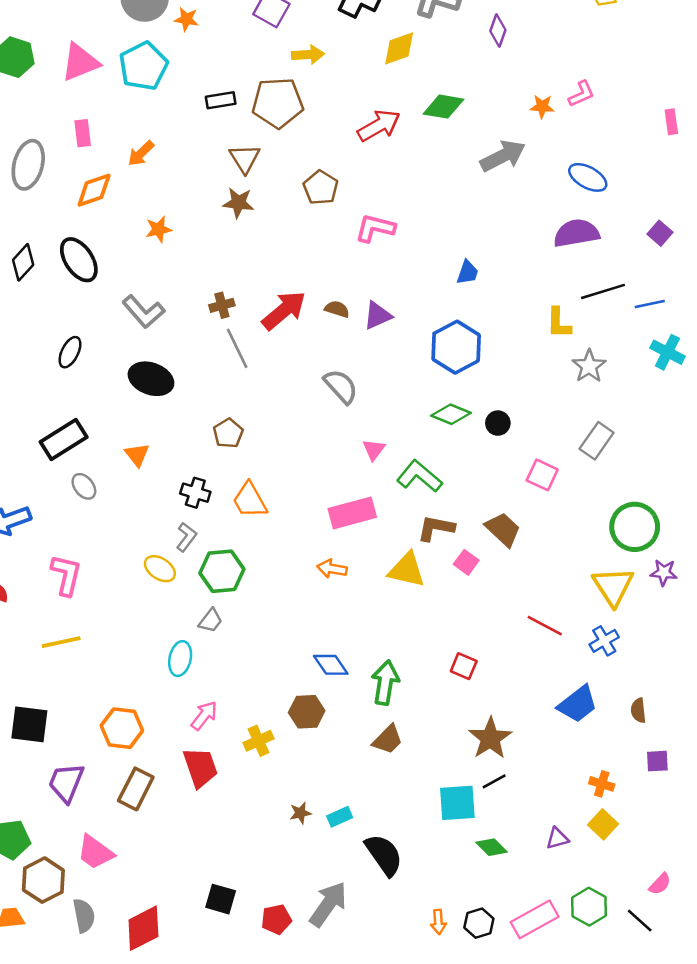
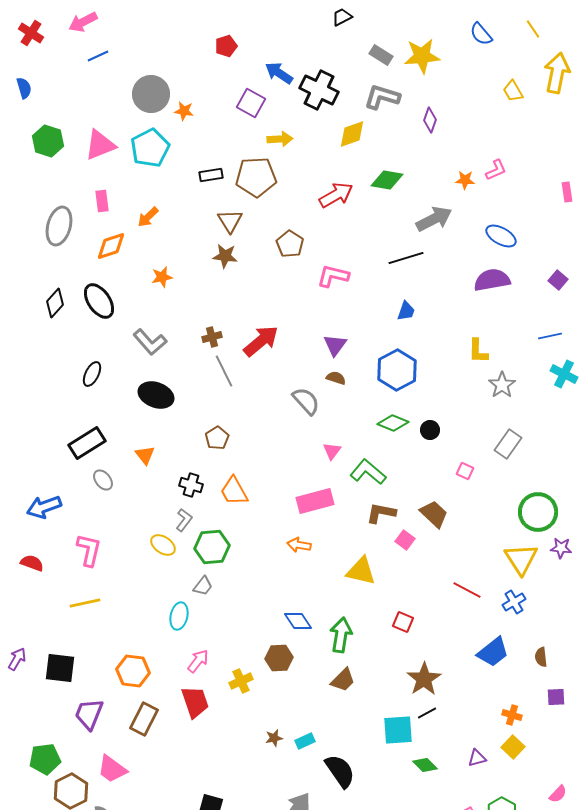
black line: (603, 291) -> (406, 258), moved
brown semicircle: (337, 309) -> (336, 378), moved
purple triangle: (378, 315) -> (335, 345), turned -30
pink square: (542, 475) -> (465, 471), size x0.7
yellow triangle: (407, 570) -> (361, 571), moved

